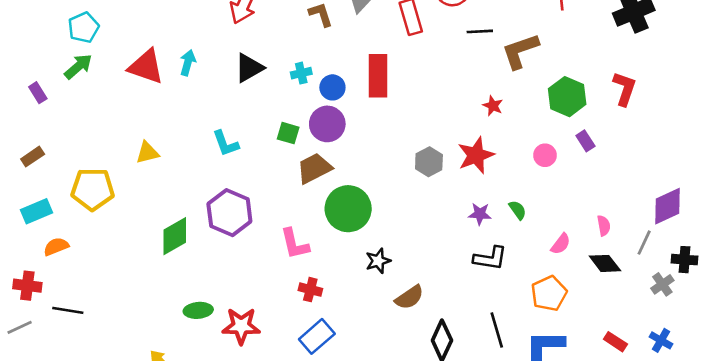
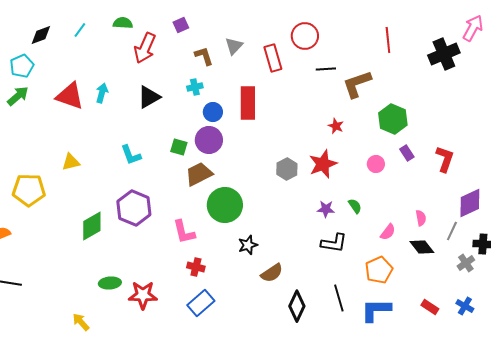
cyan cross: (301, 73) -> (195, 87), moved
red L-shape: (625, 89) -> (445, 159), moved

